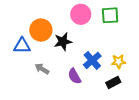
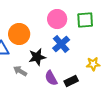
black star: (63, 42) -> (37, 57), moved
blue cross: (92, 60) -> (61, 44), moved
black rectangle: (113, 82) -> (71, 81), moved

